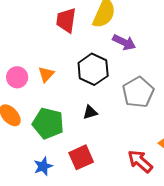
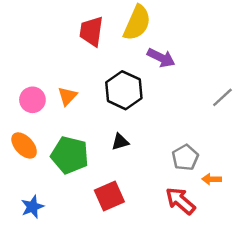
gray pentagon: (138, 92) -> (185, 157), moved, size x0.7
blue star: (43, 166) -> (32, 207), moved

